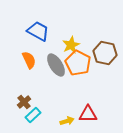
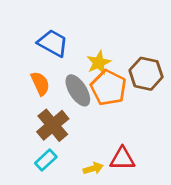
brown cross: (24, 102) -> (53, 125), moved, size x1.6

